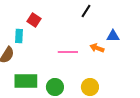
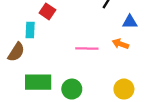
blue triangle: (113, 36) -> (130, 22), moved
yellow circle: (90, 87) -> (124, 89), moved

